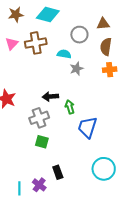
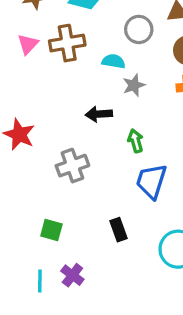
black arrow: (50, 96) -> (99, 114), moved
green arrow: (70, 107) -> (136, 141), moved
green square: (42, 142) -> (51, 230), moved
black rectangle: (58, 172) -> (119, 230), moved

